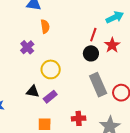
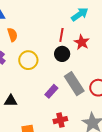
yellow circle: (51, 69) -> (28, 60), moved
purple rectangle: (50, 97) -> (51, 91), moved

